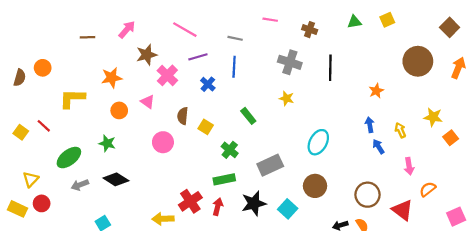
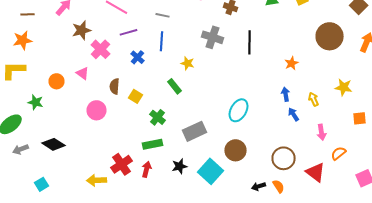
orange star: (112, 78) -> (22, 40), moved
yellow star: (287, 98) -> (188, 63), moved
orange square: (451, 138) -> (360, 118), moved, turned 32
green star: (107, 143) -> (36, 102), moved
black star: (254, 203) -> (180, 166), size x0.7
cyan square: (288, 209) -> (210, 171), size x1.4

